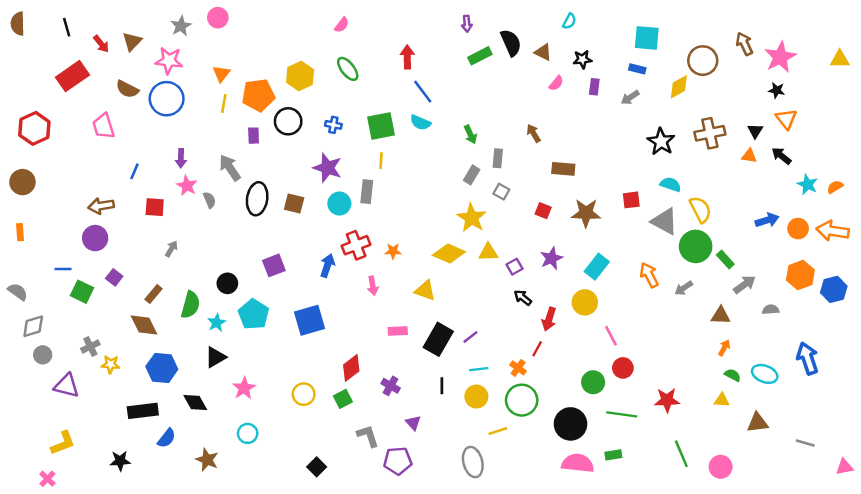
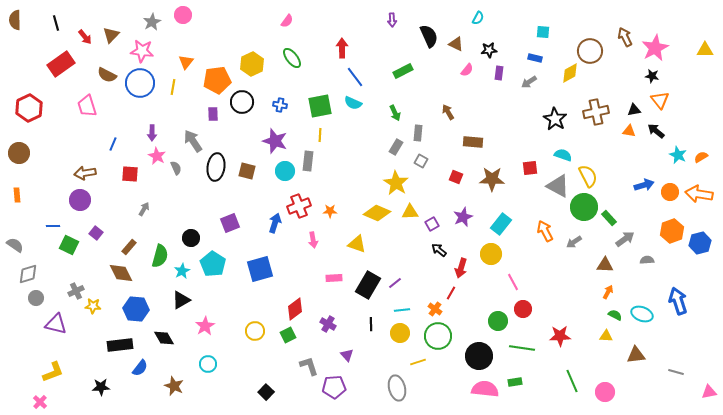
cyan square: (647, 38) -> (543, 32), size x0.6
green rectangle: (480, 56) -> (403, 71), moved
yellow line: (224, 103) -> (173, 87), moved
black triangle: (755, 131) -> (634, 110), turned 48

